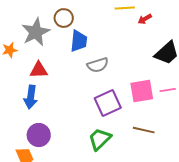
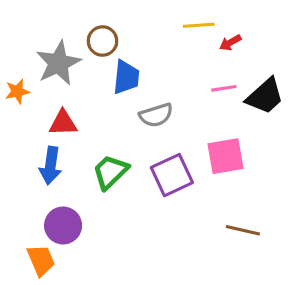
pink line: (168, 90) -> (224, 88), moved
brown line: (144, 130) -> (243, 230), moved
green trapezoid: (100, 139) -> (110, 172), moved

